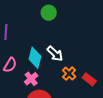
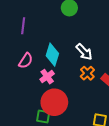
white arrow: (55, 54) -> (84, 52), moved

